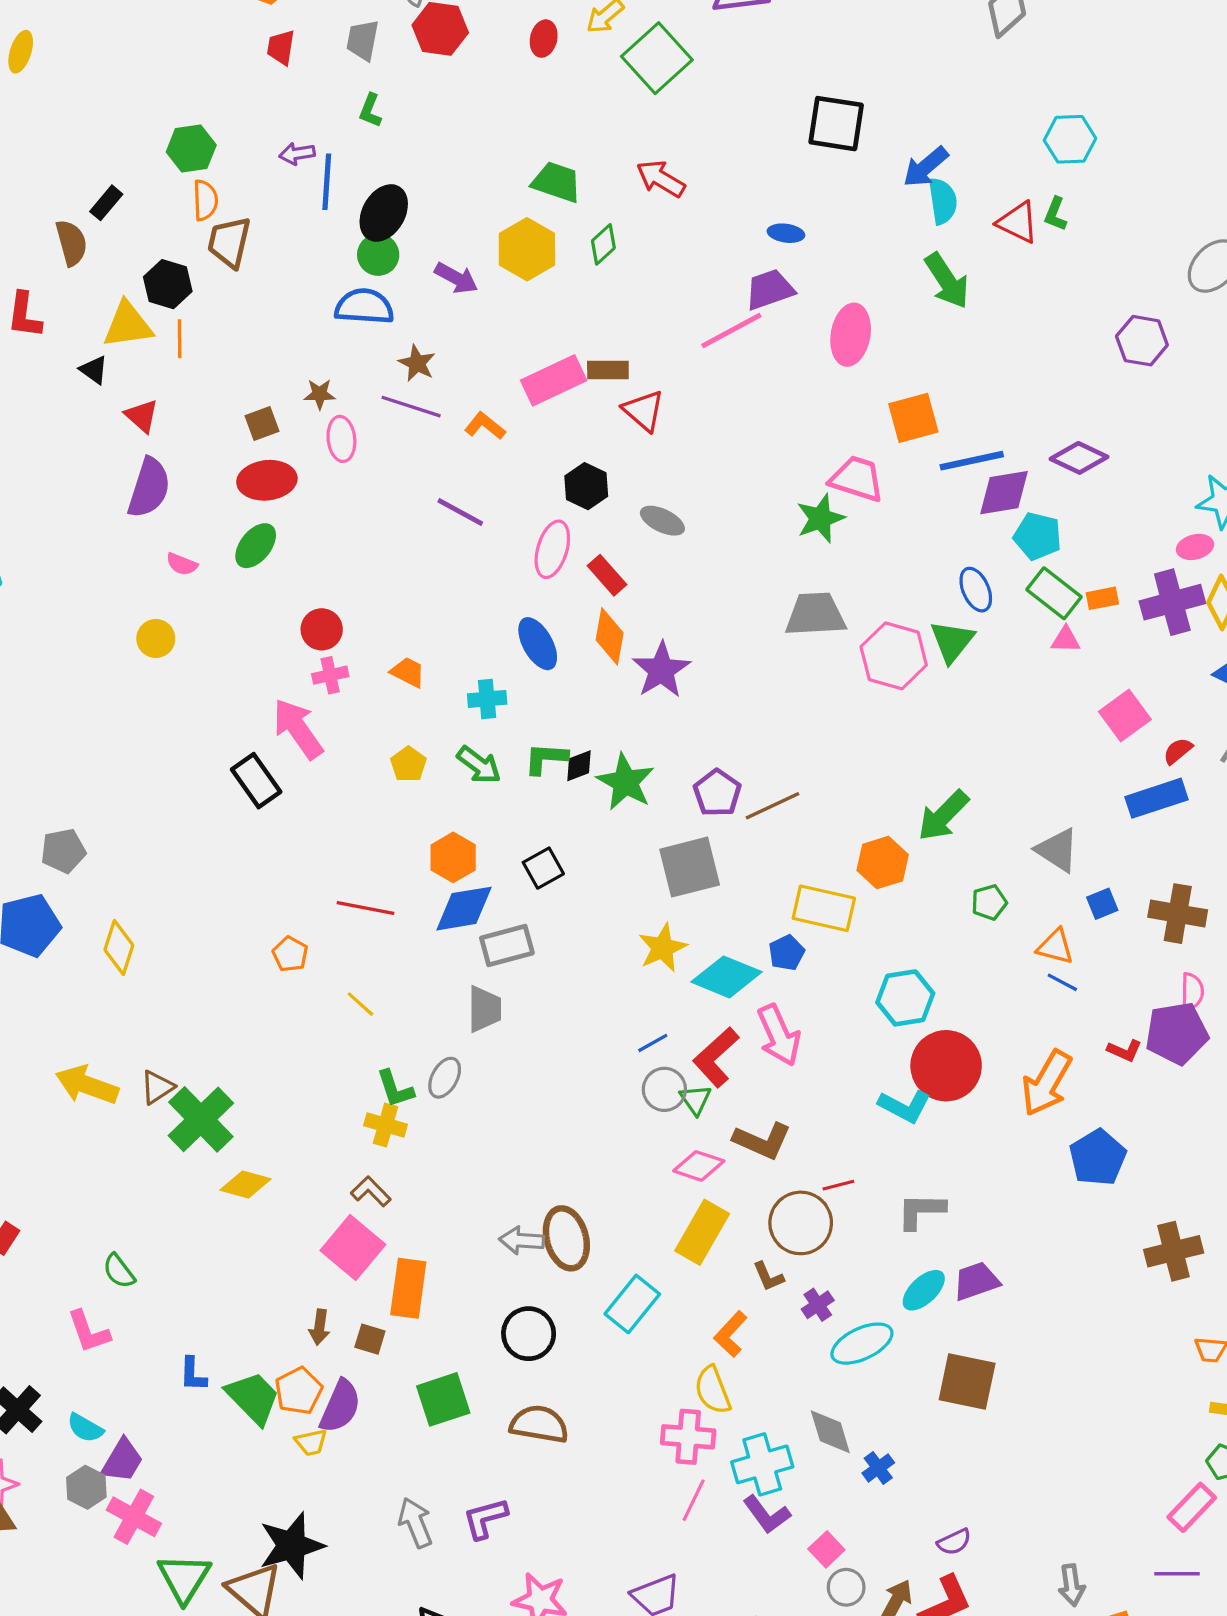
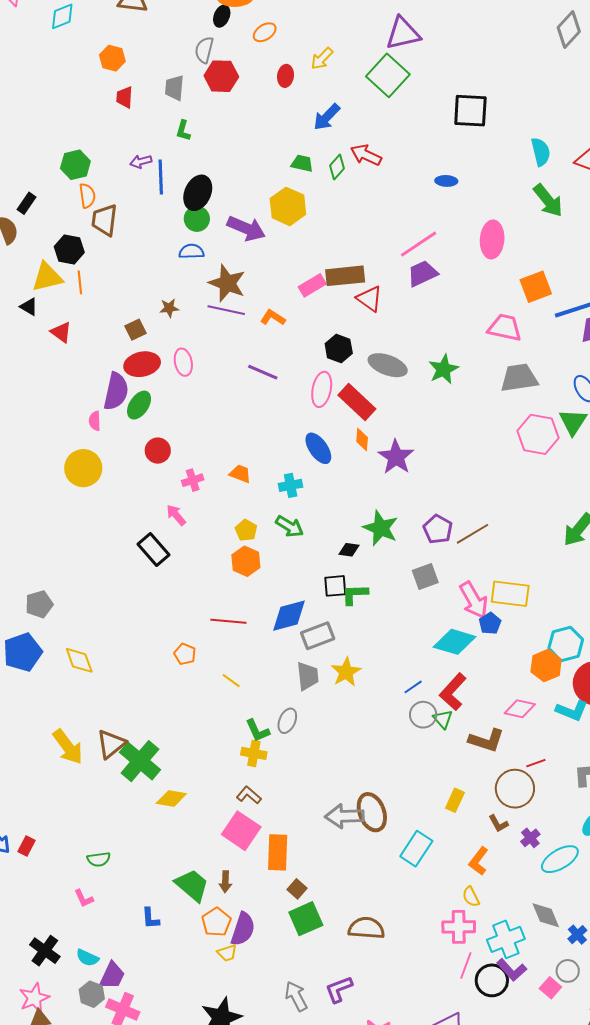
green square: (657, 58) -> (388, 75), moved
blue arrow: (926, 167) -> (327, 117), moved
green trapezoid: (557, 182) -> (302, 163), size x0.7
green diamond: (603, 244) -> (337, 167), moved
purple arrow: (456, 278) -> (246, 228), size x1.4
purple trapezoid: (770, 289) -> (422, 273), moved
blue semicircle: (364, 307) -> (191, 251), size x0.7
brown star: (417, 363) -> (227, 283), size x1.6
brown rectangle: (608, 370) -> (345, 276), size x1.5
pink rectangle: (554, 380) -> (312, 285), size x0.7
pink ellipse: (341, 439) -> (183, 362), moved
purple semicircle: (149, 488) -> (116, 391), moved
green star: (820, 518) -> (443, 369), moved
gray ellipse: (662, 521) -> (388, 365), size x1.4
pink semicircle: (182, 564) -> (95, 421), turned 72
red rectangle: (607, 575) -> (357, 402), size x1.5
gray trapezoid: (815, 614) -> (519, 378), moved
red circle: (322, 629) -> (158, 451), moved
orange diamond: (610, 636) -> (362, 439), size x0.7
yellow circle: (156, 638) -> (83, 468), size x1.6
pink arrow: (298, 729) -> (176, 515), size x0.6
green L-shape: (546, 758) -> (355, 594), moved
black diamond: (579, 766) -> (349, 550), moved, turned 35
orange hexagon: (453, 857) -> (246, 561), moved
orange hexagon: (883, 863) -> (546, 666), moved
gray square: (690, 867) -> (425, 576), size x0.7
black square: (543, 868) -> (335, 586), turned 30
yellow diamond: (119, 947) -> (79, 660), turned -32
yellow star: (663, 948) -> (346, 672), moved
pink arrow: (779, 1035) -> (474, 600), moved
yellow arrow: (87, 1085) -> (68, 747), turned -141
brown triangle: (157, 1087) -> (111, 744), size x1.4
pink diamond: (699, 1166) -> (520, 709), moved
yellow rectangle: (702, 1232) -> (455, 800), size x0.6
gray arrow: (522, 1240) -> (344, 816), size x1.4
green semicircle: (119, 1271) -> (99, 859), turned -55
pink L-shape: (89, 1332) -> (84, 898), size x0.7
black circle: (529, 1334) -> (492, 980), moved
brown square: (370, 1339) -> (297, 889), moved, turned 30
yellow semicircle: (713, 1390) -> (471, 897), size x0.7
green trapezoid: (253, 1398) -> (192, 885), moved
gray circle: (846, 1587) -> (568, 971), moved

